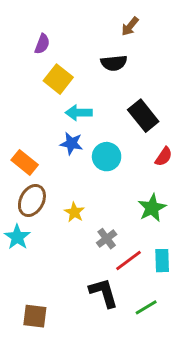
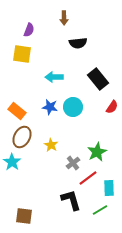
brown arrow: (130, 26) -> (64, 18), moved, turned -40
yellow square: (58, 79) -> (22, 54), moved, turned -30
blue star: (71, 143) -> (50, 107), moved
green star: (152, 208) -> (97, 152), moved
cyan rectangle: (162, 261) -> (109, 188), moved

